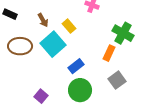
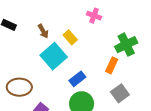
green cross: (123, 33) -> (126, 45), turned 35
brown ellipse: (20, 46) -> (19, 87), moved

